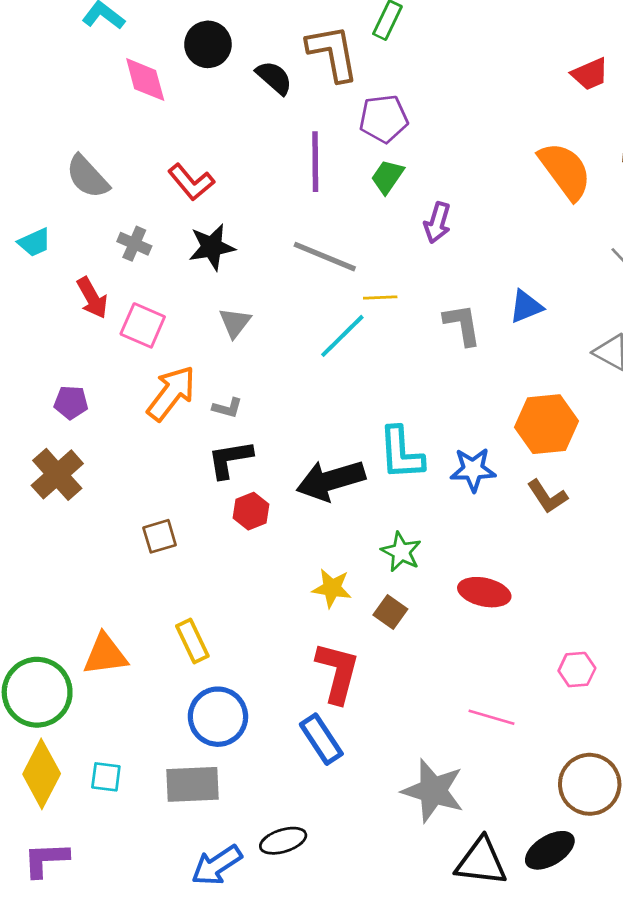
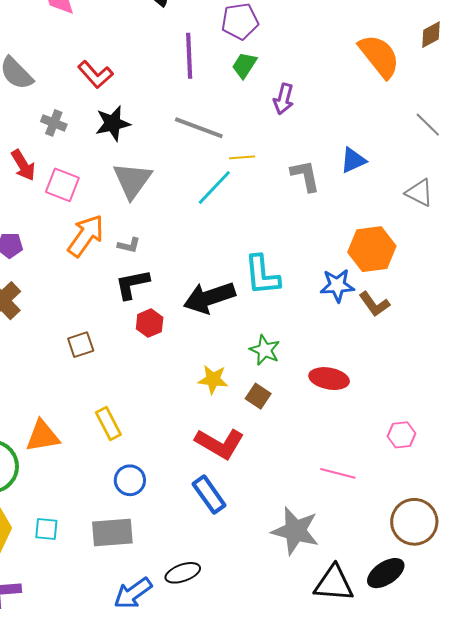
gray triangle: (235, 323) -> (132, 180), size x1.6
blue star: (473, 470) -> (337, 285), moved
red L-shape: (337, 672) -> (220, 443), turned 108
blue circle: (218, 717) -> (130, 480), size x0.7

